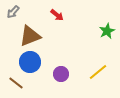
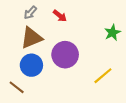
gray arrow: (13, 12) -> (30, 13), moved
purple circle: (61, 74) -> (65, 55), moved, size x1.6

